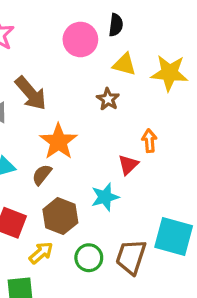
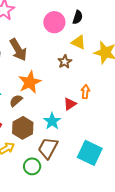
cyan star: (105, 197) -> (52, 121), turned -30
brown trapezoid: (131, 257) -> (48, 148), moved
green circle: (89, 258) -> (32, 166), moved

